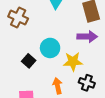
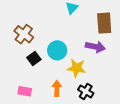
brown cross: (18, 17) -> (24, 34), moved

